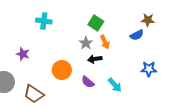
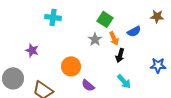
blue semicircle: (137, 35) -> (134, 31), moved
black arrow: (95, 59) -> (120, 55), moved, turned -64
purple semicircle: (88, 82) -> (88, 85), moved

